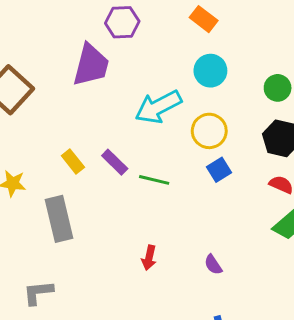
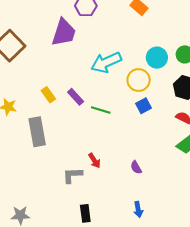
cyan circle: (210, 71) -> (157, 58), moved
red arrow: (149, 258) -> (94, 161), turned -49
gray L-shape: (38, 293) -> (72, 175), moved

